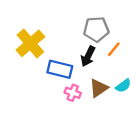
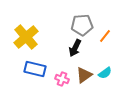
orange line: (114, 49) -> (105, 36), moved
blue rectangle: (60, 69) -> (35, 69), moved

